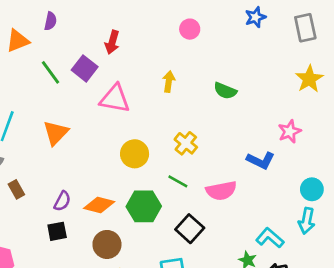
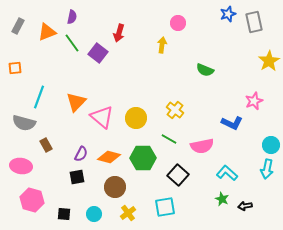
gray rectangle: (305, 28) -> (254, 22), moved
green line: (50, 72) -> (72, 43), moved
yellow arrow: (169, 82) -> (162, 45), moved
pink triangle: (115, 99) -> (102, 117), moved, turned 30
cyan L-shape: (270, 238) -> (227, 173), moved

